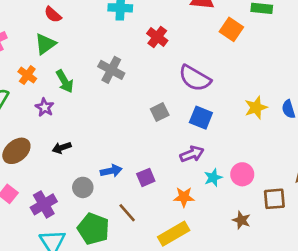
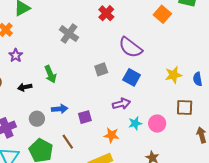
green arrow: (65, 81) -> (50, 74), moved
brown square: (274, 199) -> (185, 108), moved

